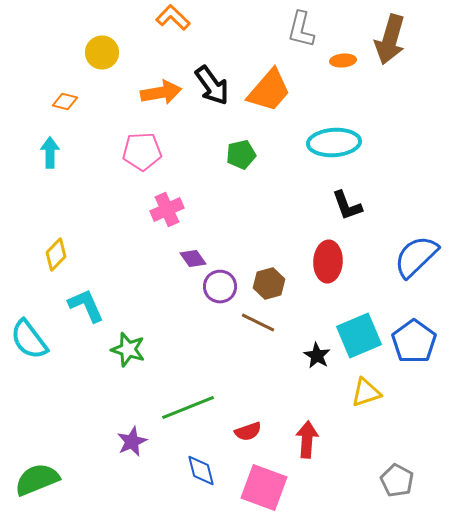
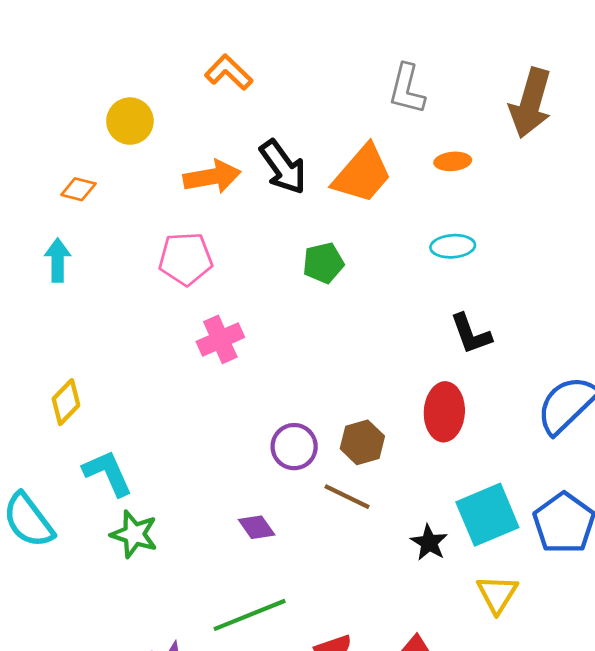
orange ellipse: (343, 60) -> (453, 161), moved
cyan ellipse: (334, 142) -> (453, 246), size x0.6
purple diamond: (193, 258) -> (257, 527), moved
green star: (128, 350) -> (134, 534), moved
yellow triangle: (366, 392) -> (497, 594), turned -40

